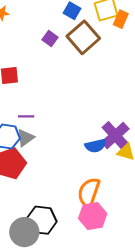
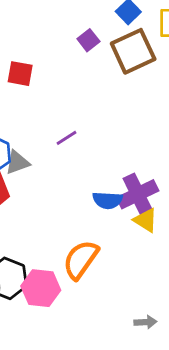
purple line: (26, 116) -> (67, 138), moved, turned -49
pink hexagon: (93, 216) -> (41, 288), moved

